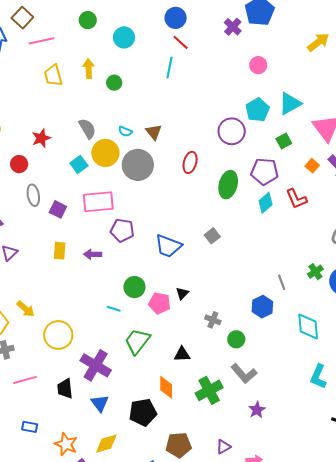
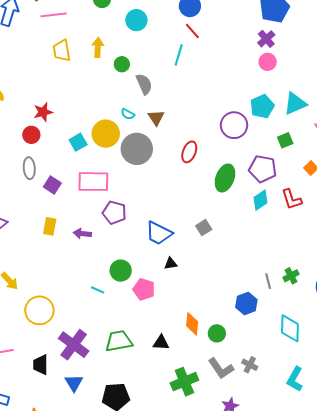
purple cross: (233, 27) -> (266, 39), moved
gray semicircle: (87, 129) -> (144, 84), moved
red circle: (19, 164) -> (31, 135), moved
green cross: (315, 272) -> (291, 276), moved
black triangle: (182, 293) -> (171, 264), moved, turned 32
gray cross: (213, 320) -> (250, 365), moved
green trapezoid: (137, 341) -> (119, 341), moved, turned 36
orange diamond: (166, 387) -> (192, 324), moved

